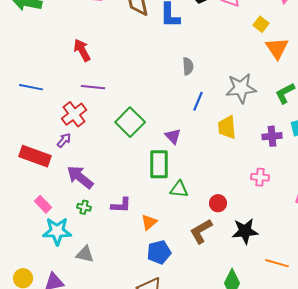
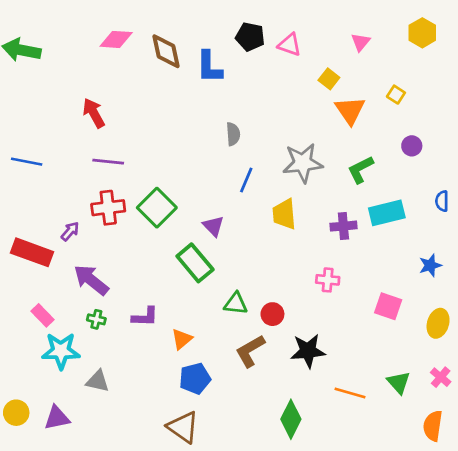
red cross: (74, 114) -> (108, 208), moved, turned 30
green rectangle: (159, 164) -> (195, 263), turned -40
green triangle: (179, 189) -> (236, 304), moved

